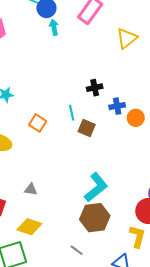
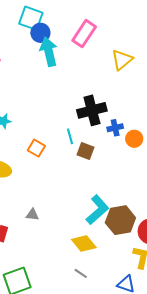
cyan arrow: (54, 27) -> (49, 52), size x1.8
black cross: (95, 88) -> (92, 110), size x1.8
brown hexagon: (95, 218) -> (120, 220), moved
yellow diamond: (29, 227) -> (84, 244), moved, turned 35

